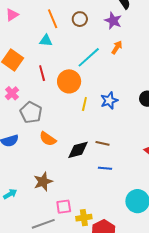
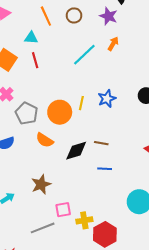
cyan triangle: (46, 41) -> (31, 38), moved
red line: (42, 73) -> (35, 60), moved
orange circle: (69, 81) -> (60, 112), moved

